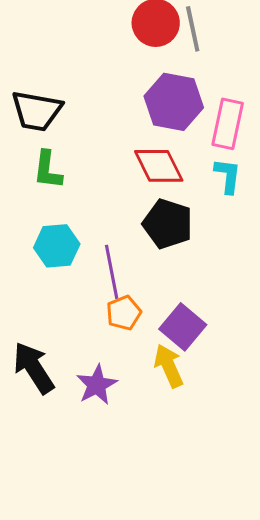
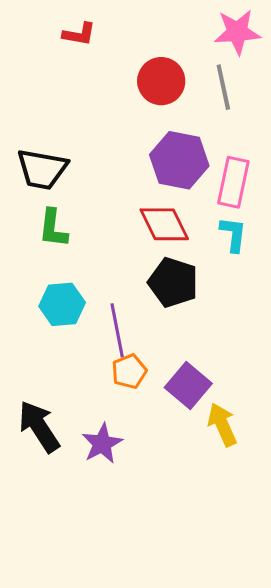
gray line: (193, 29) -> (223, 87), moved
yellow arrow: (169, 366) -> (222, 425), moved

